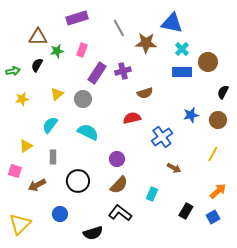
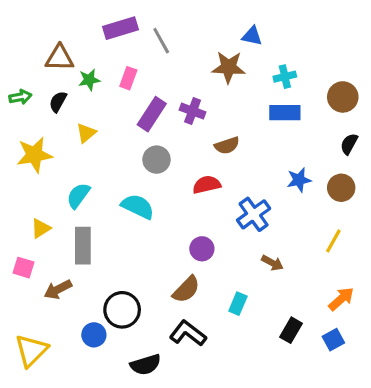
blue triangle: (172, 23) -> (252, 36), moved, size x0.6
gray line: (119, 28) -> (161, 41), moved
cyan cross: (182, 49) -> (285, 77), turned 32
brown circle: (208, 62) -> (343, 97), moved
green arrow: (13, 71) -> (20, 97), moved
purple cross: (123, 71) -> (193, 111), turned 35
yellow triangle: (57, 94) -> (86, 133), moved
yellow star: (22, 99) -> (34, 155), size x1.6
gray circle: (83, 99) -> (157, 160), moved
gray rectangle: (53, 157) -> (83, 246), size x1.6
purple circle: (117, 159) -> (202, 249), moved
black circle: (78, 181) -> (122, 310), moved

